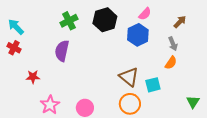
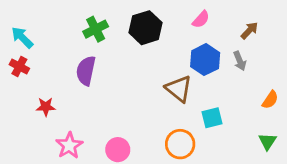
blue hexagon: (138, 35) -> (205, 60), moved
orange semicircle: (171, 63) -> (270, 100), moved
brown triangle: (129, 77) -> (179, 89), moved

